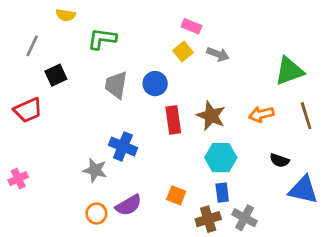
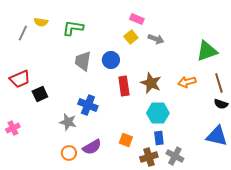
yellow semicircle: (66, 15) -> (41, 22), moved
black square: (56, 75) -> (40, 94), moved
black semicircle: (279, 160) -> (221, 104), moved

